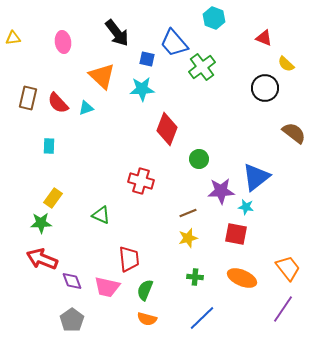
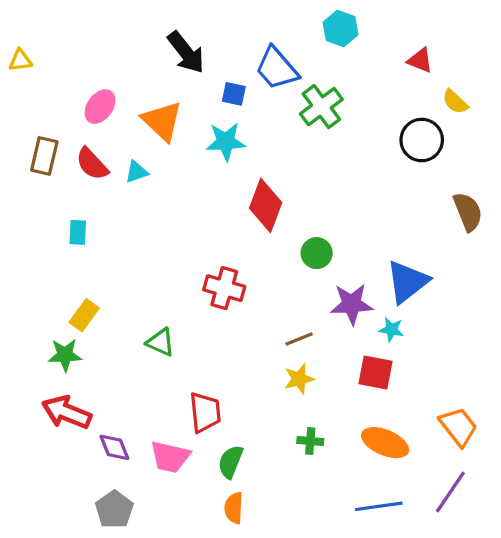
pink ellipse: (63, 42) -> (100, 107), moved, turned 45
brown semicircle: (294, 133) -> (468, 212), turned 30
blue line: (202, 318) -> (379, 506), moved, turned 36
orange semicircle: (147, 319) -> (234, 508), turned 78

